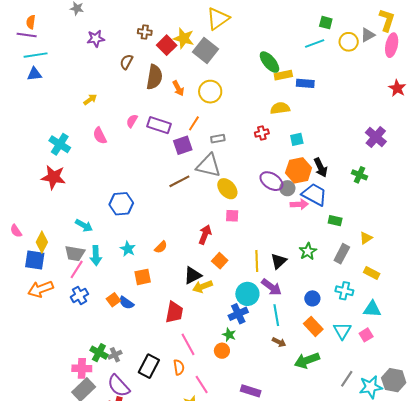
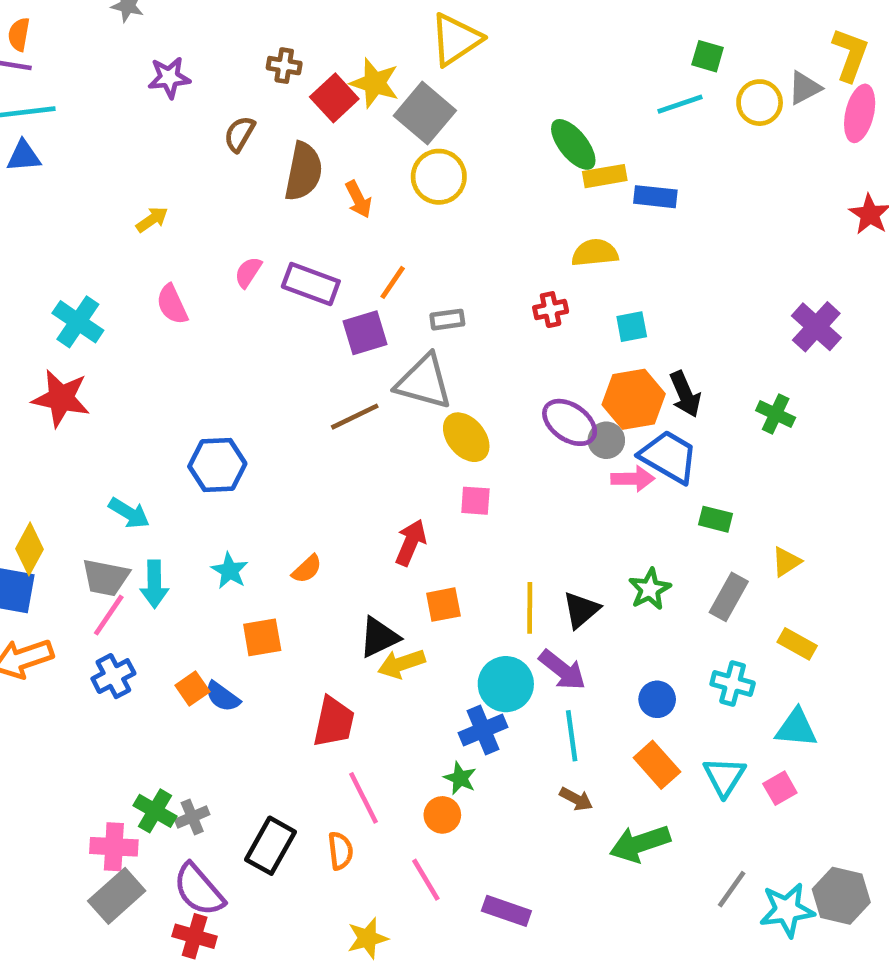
yellow circle: (210, 92) -> (439, 177), moved
orange square: (220, 261) -> (443, 605), turned 35
pink line: (202, 384) -> (426, 880), moved

